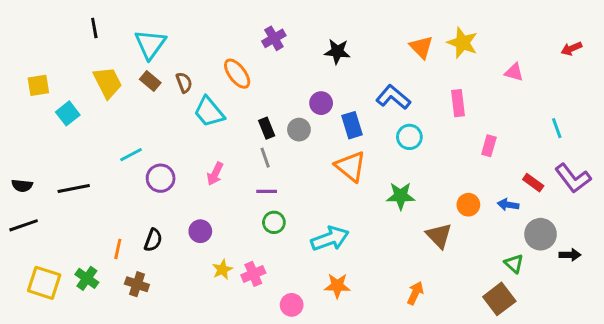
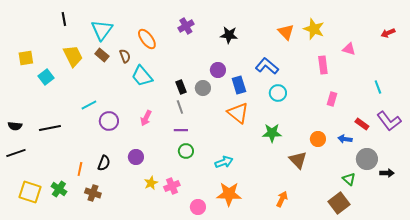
orange ellipse: (237, 74) -> (147, 39), moved
pink rectangle: (458, 103) -> (323, 65), moved
cyan arrow: (330, 239) -> (224, 162), size x0.7
orange star: (337, 286) -> (229, 194), size x1.4

